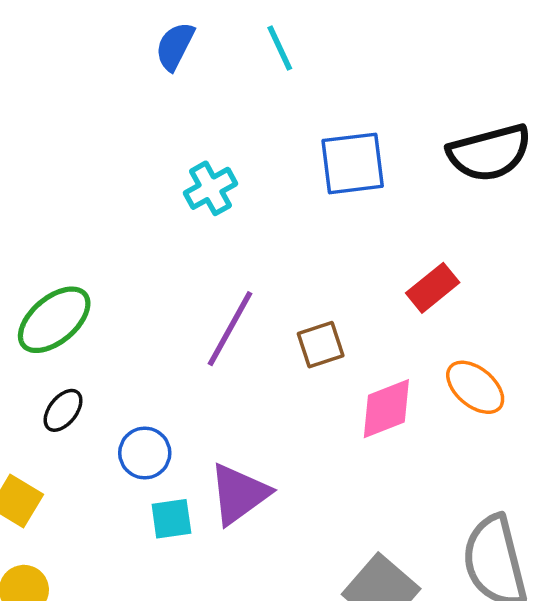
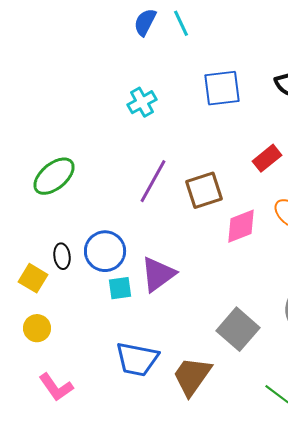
blue semicircle: (175, 46) -> (145, 22), moved
brown square: (321, 345) -> (204, 190), size x1.4
black ellipse: (63, 410) -> (62, 256), moved, turned -45
blue circle: (145, 453) -> (105, 251), size x1.4

